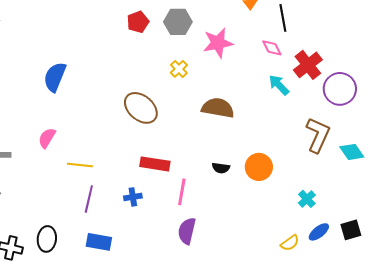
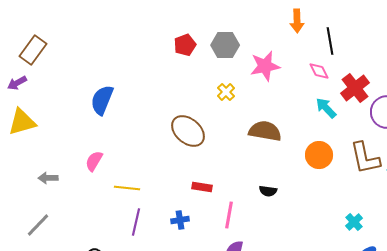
brown L-shape: (318, 135) -> (365, 158), turned 144
red rectangle: (155, 164) -> (202, 187), size x0.7
orange circle: (259, 167) -> (319, 155), moved

